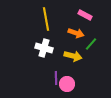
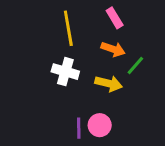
pink rectangle: (85, 15) -> (115, 18), moved, turned 32
purple line: (56, 78) -> (79, 128), moved

